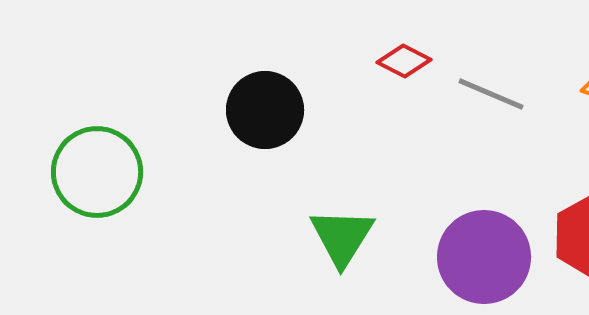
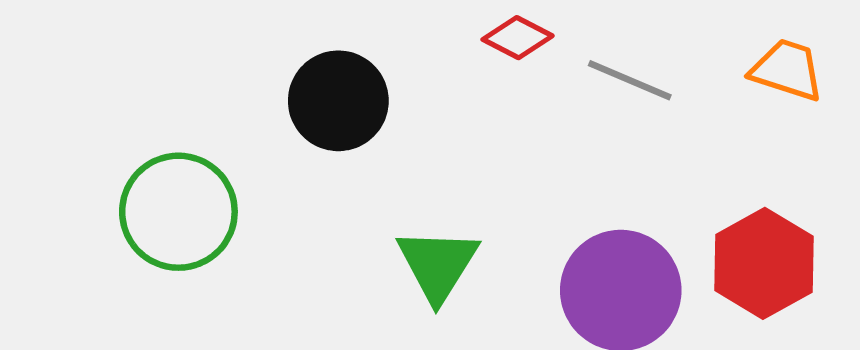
green circle: (97, 172) -> (178, 212), moved

